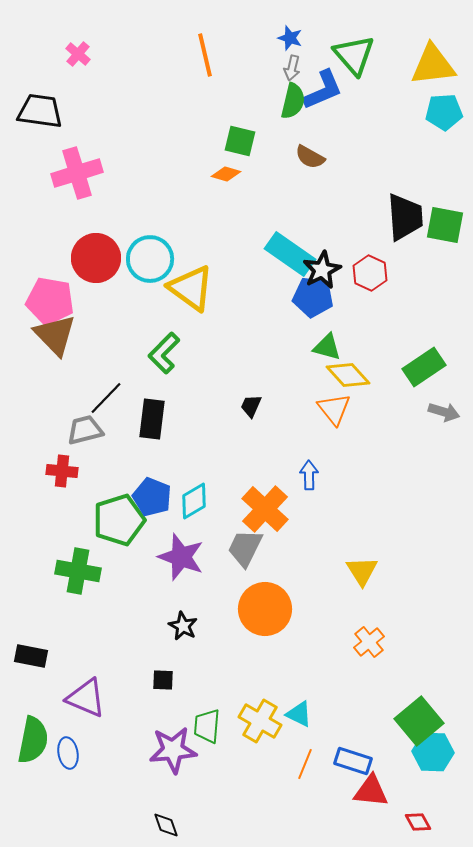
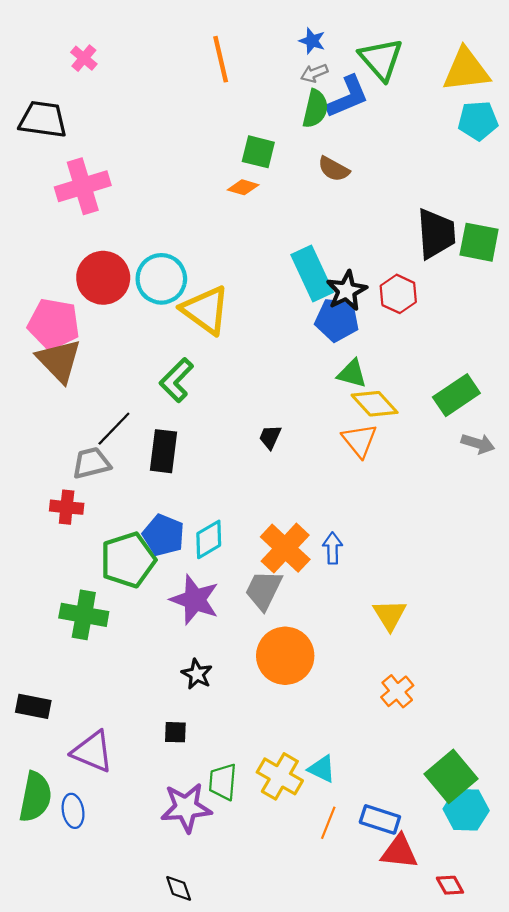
gray arrow: (292, 68) -> (314, 73), turned 55
cyan rectangle: (290, 254) -> (312, 273), turned 30
blue arrow: (309, 475) -> (333, 548), moved

